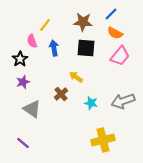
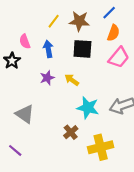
yellow line: (45, 25) -> (54, 21), moved
orange semicircle: (115, 33) -> (113, 33), turned -98
purple star: (23, 82) -> (47, 78), moved
brown cross: (61, 94) -> (71, 132), moved
cyan star: (91, 103) -> (88, 108), size x1.5

